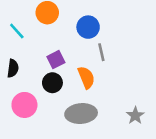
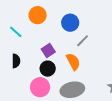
gray line: (101, 52) -> (83, 41), turned 64
pink circle: (24, 105) -> (40, 87), moved

